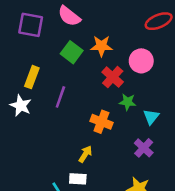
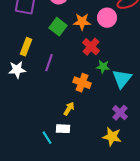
pink circle: (141, 61) -> (107, 18), moved
white star: (21, 106) -> (17, 70), turned -30
cyan triangle: (151, 117) -> (122, 79), size x1.5
purple cross: (144, 148) -> (120, 113), moved

